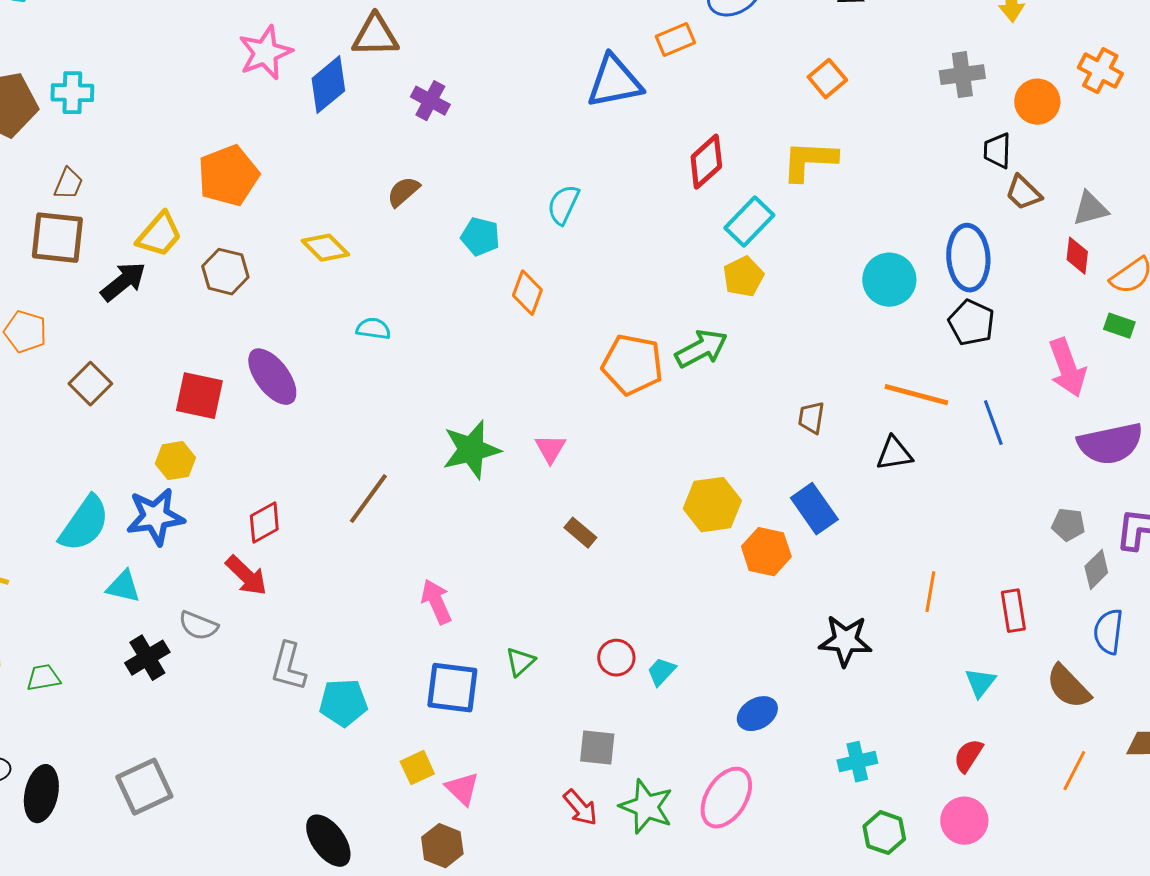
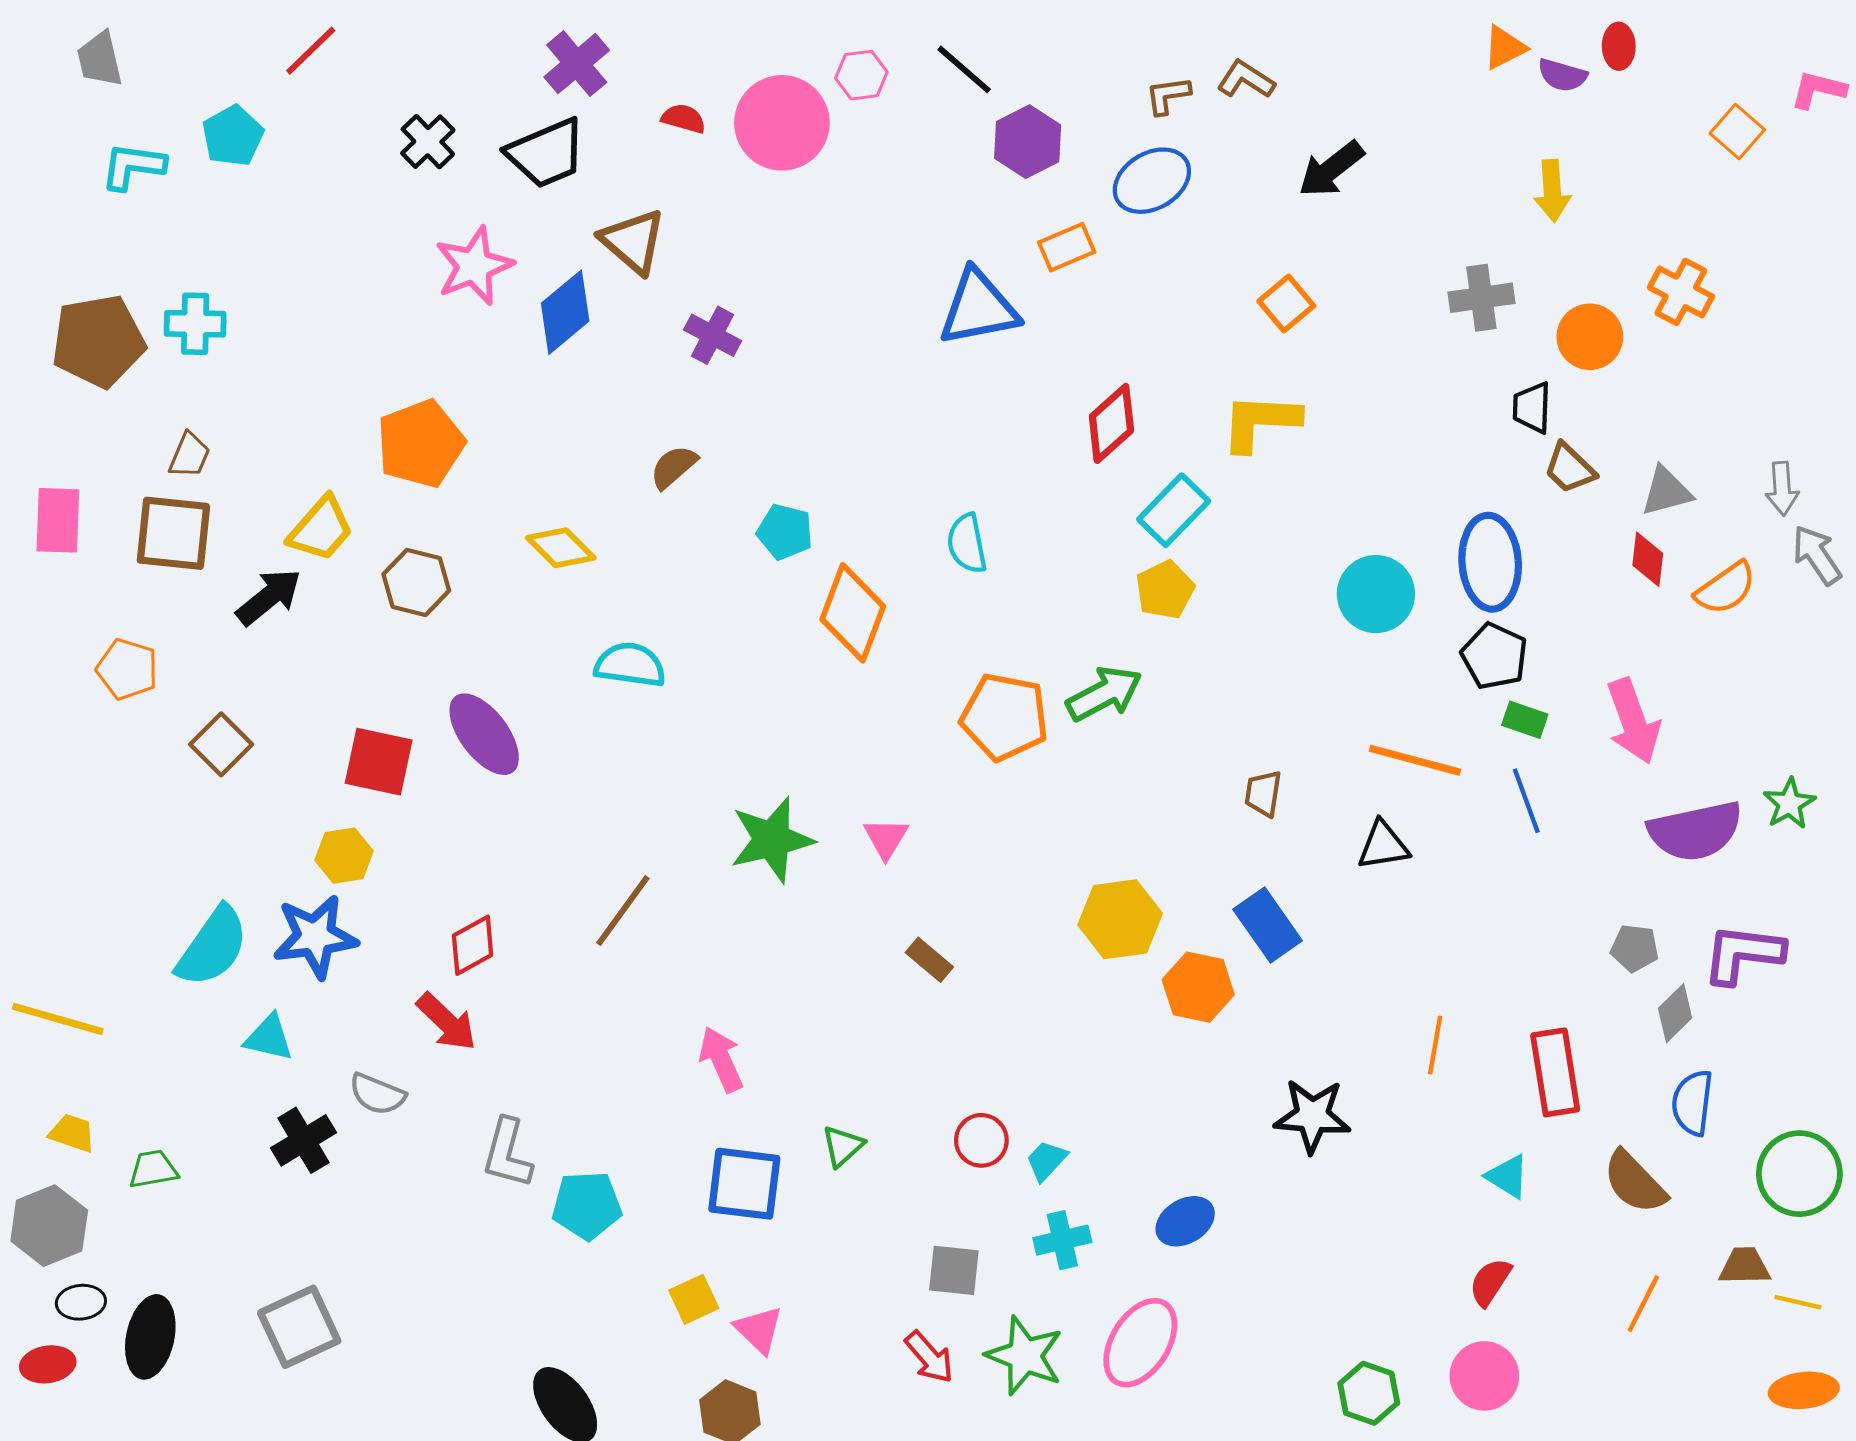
brown triangle: (375, 36) -> (633, 241), turned 42
cyan semicircle: (563, 205) -> (967, 543), moved, turned -36
orange diamond: (527, 293) -> (853, 613), size x1.5
green rectangle: (1119, 326) -> (1525, 720), moved
cyan semicircle: (373, 329) -> (630, 665), size x1.4
red rectangle: (1013, 611) -> (1555, 1072), size x1.4
cyan triangle: (980, 683) -> (1507, 1176), turned -36
cyan cross: (857, 762) -> (1062, 1240), moved

